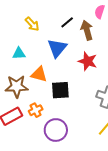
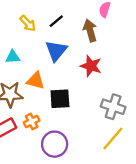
black line: (67, 22) -> (56, 21), moved

